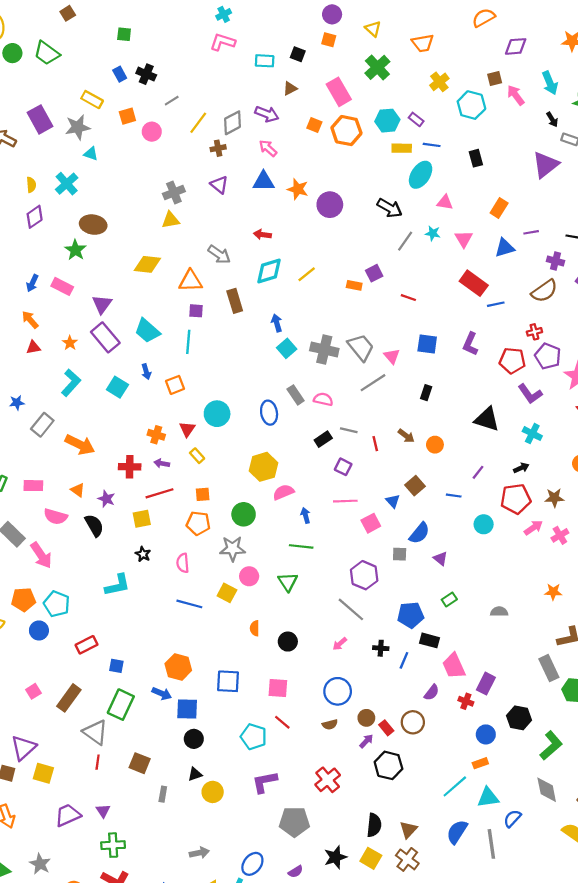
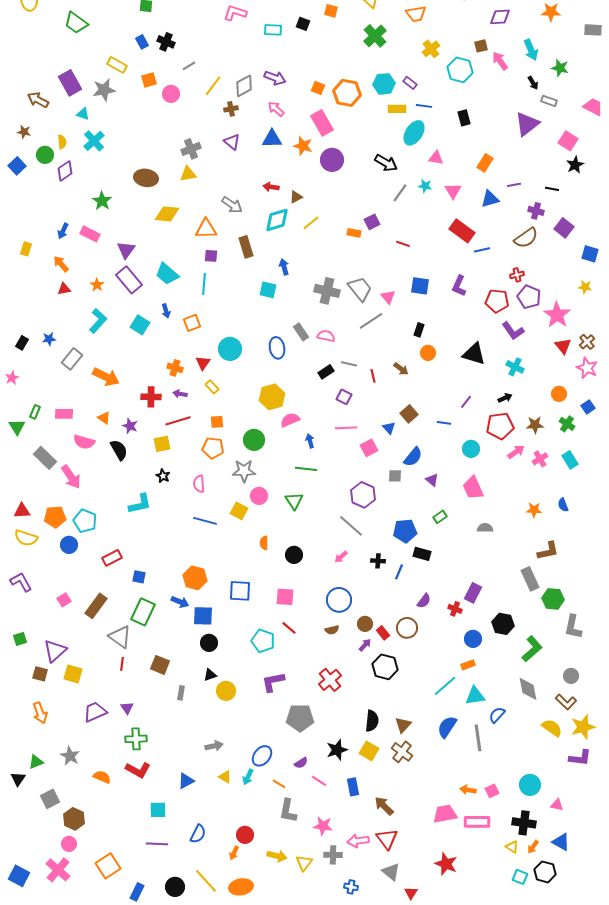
green circle: (12, 53) -> (45, 155), moved
brown triangle: (290, 88) -> (296, 197), moved
pink rectangle: (339, 92) -> (322, 123), moved
cyan triangle: (91, 154) -> (83, 114), moved
brown ellipse: (93, 225) -> (146, 178), moved
cyan square: (287, 348) -> (268, 290), moved, turned -36
orange circle: (435, 445) -> (428, 353), moved
pink trapezoid: (454, 666) -> (473, 488), moved

